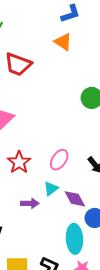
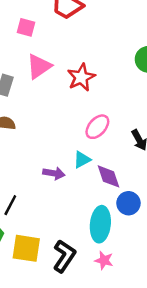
red star: (19, 162) -> (81, 77), moved

